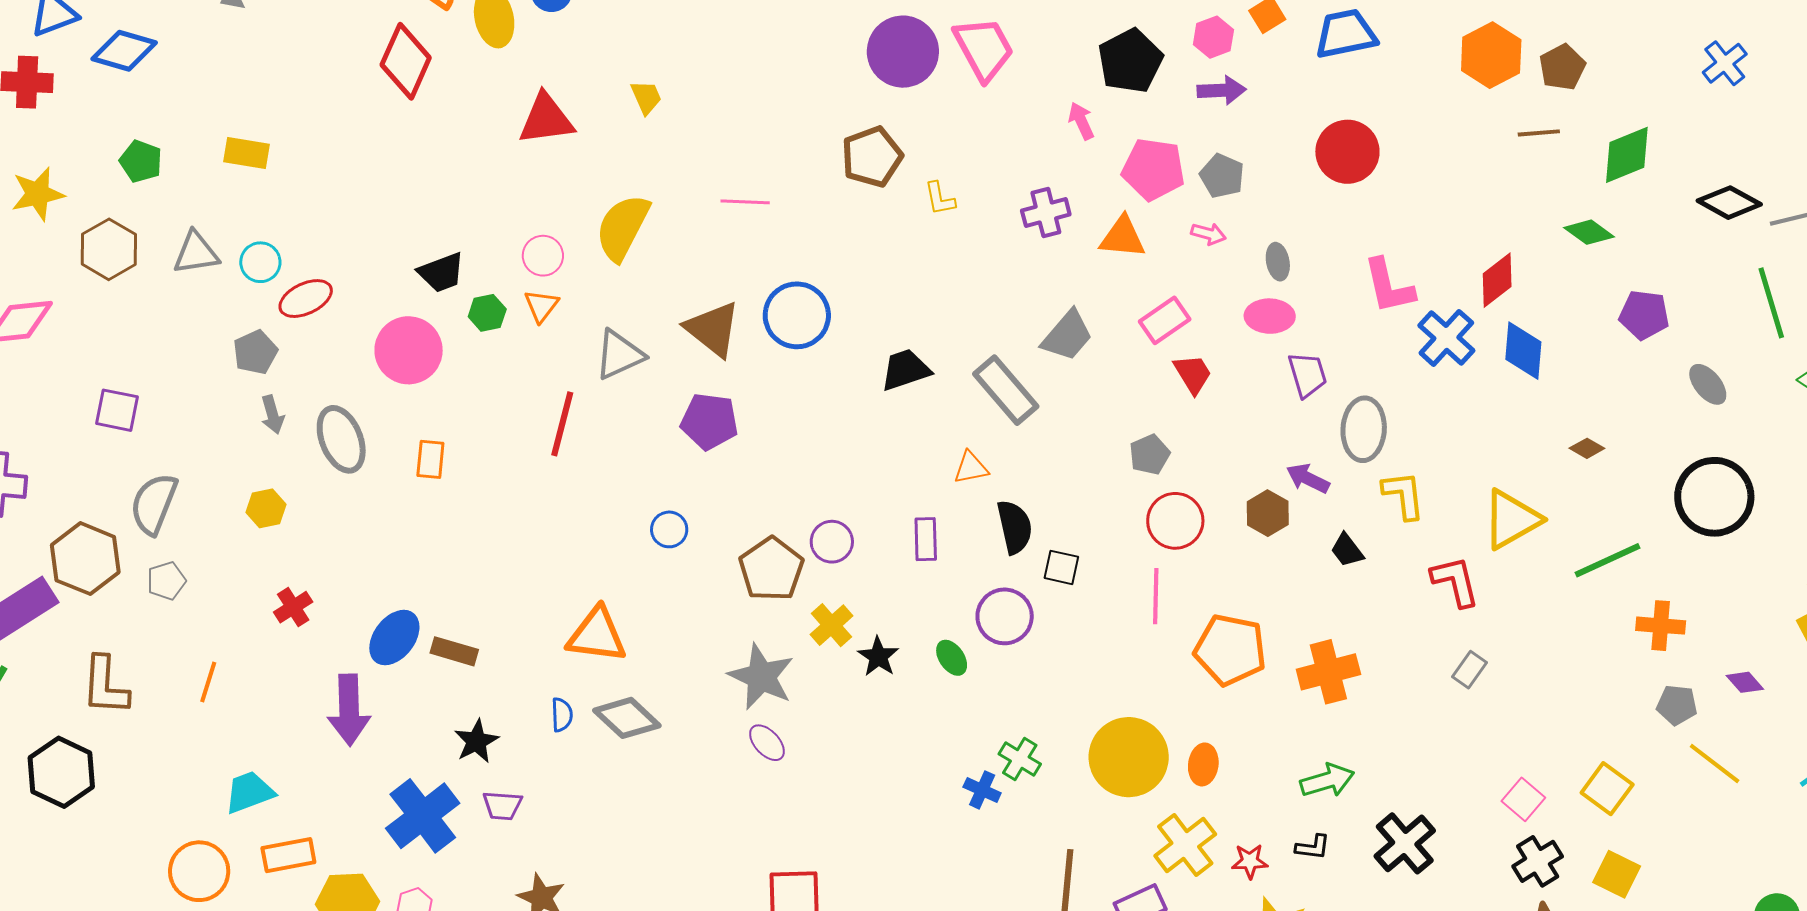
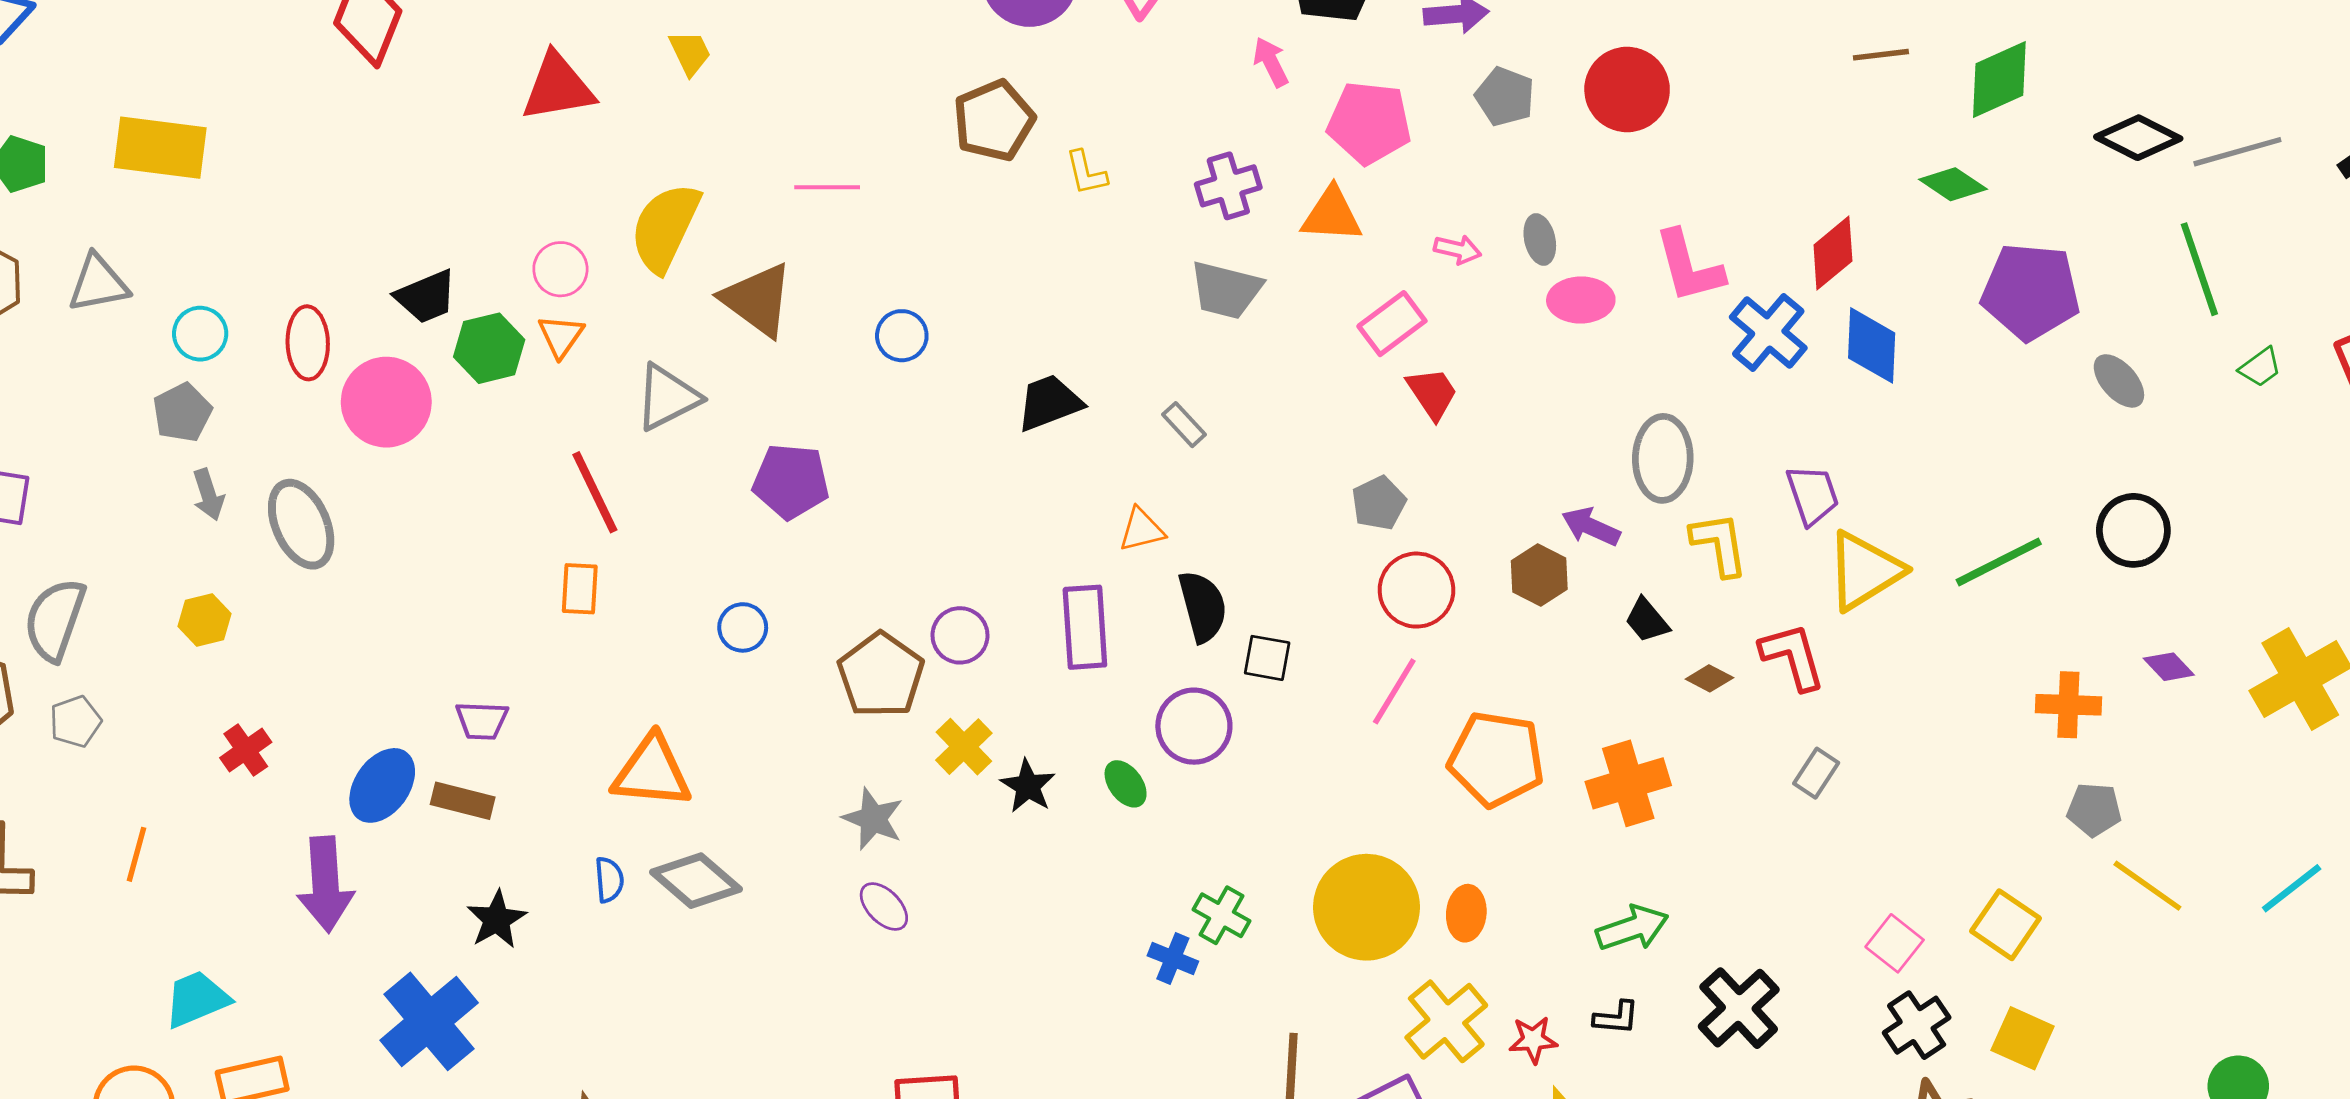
yellow rectangle: (246, 153) -> (160, 148), size x1.5
gray pentagon: (1222, 176) -> (1505, 97), moved
pink arrow: (1208, 234) -> (1458, 249), moved
cyan circle: (260, 262) -> (200, 334), moved
red ellipse: (306, 299) -> (308, 343), moved, turned -64
green hexagon: (487, 313) -> (489, 348), size x1.4
blue circle: (797, 315) -> (902, 336), size x0.6
purple pentagon: (1644, 315) -> (2031, 292), size x1.5
pink ellipse: (1270, 316) -> (1581, 300), moved
brown triangle: (713, 329) -> (757, 300), moved
gray trapezoid: (1067, 336) -> (1226, 290), moved, turned 66
purple trapezoid: (1307, 375) -> (1812, 495), moved
gray rectangle: (1006, 390) -> (1184, 425), size x0.5
red line: (562, 424) -> (595, 492), turned -38
brown diamond: (1587, 448) -> (1709, 678), moved
orange rectangle: (430, 459) -> (580, 589), moved
black circle: (1714, 497) -> (2133, 530), size x0.7
purple rectangle: (926, 539) -> (1085, 627), size x1.4
green line: (1608, 560) -> (1999, 562), moved
pink line: (1156, 596) -> (1394, 691), turned 32
gray star: (761, 677) -> (873, 819), size x0.7
purple diamond: (1745, 682) -> (2169, 667), moved
purple trapezoid: (502, 806) -> (482, 721), moved

